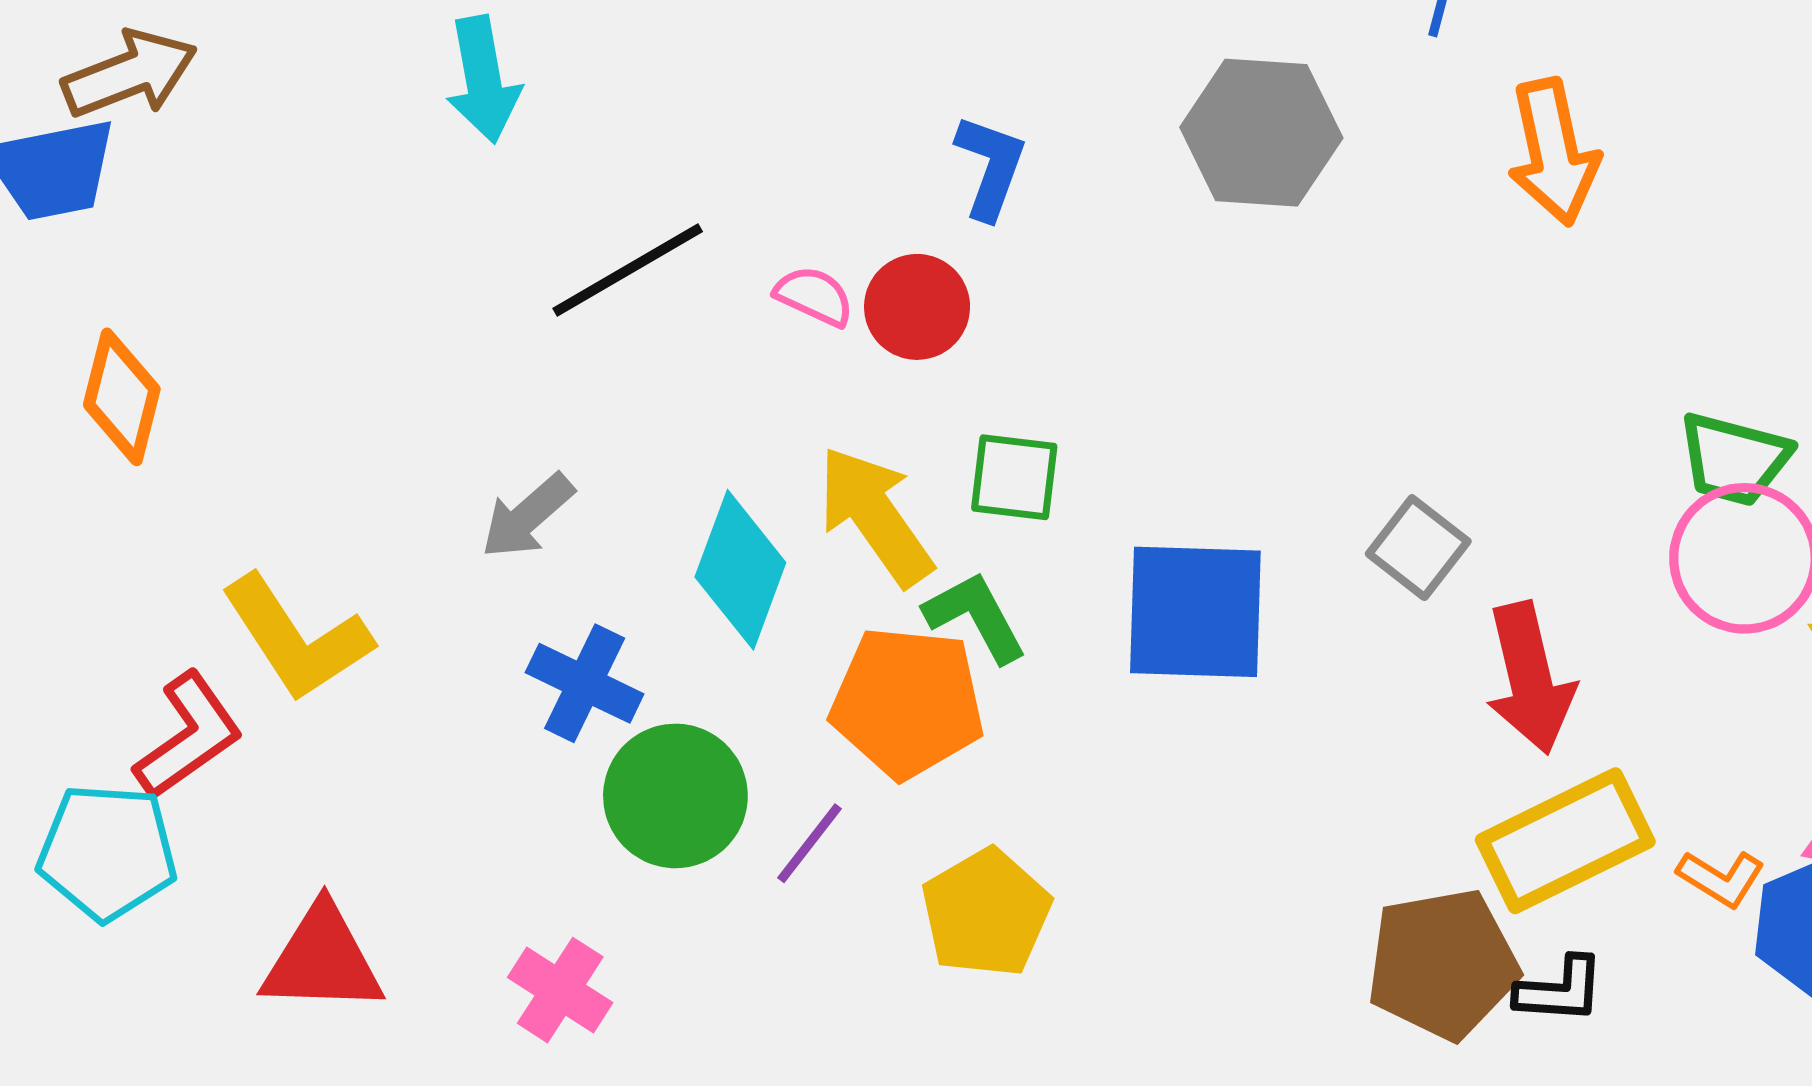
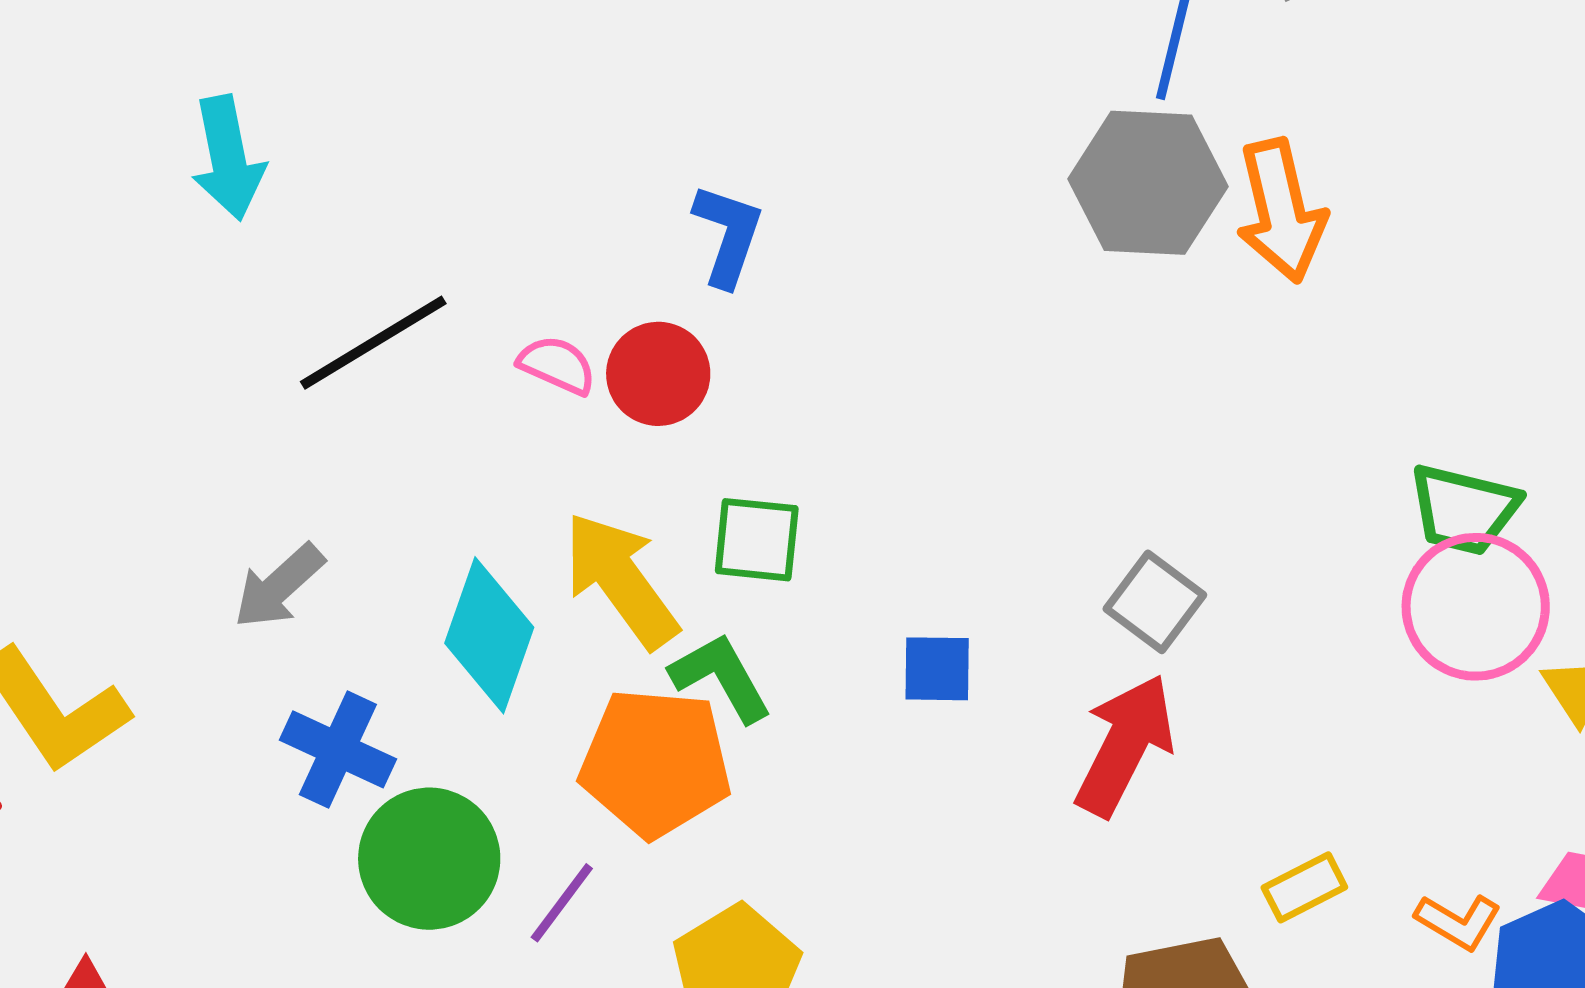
gray hexagon: (1261, 133) -> (1148, 183), moved
blue square: (1195, 612) -> (937, 669), size x0.5
red arrow: (1530, 678) -> (1125, 745), moved, turned -139
yellow rectangle: (1565, 841) -> (1304, 887), size x0.5

